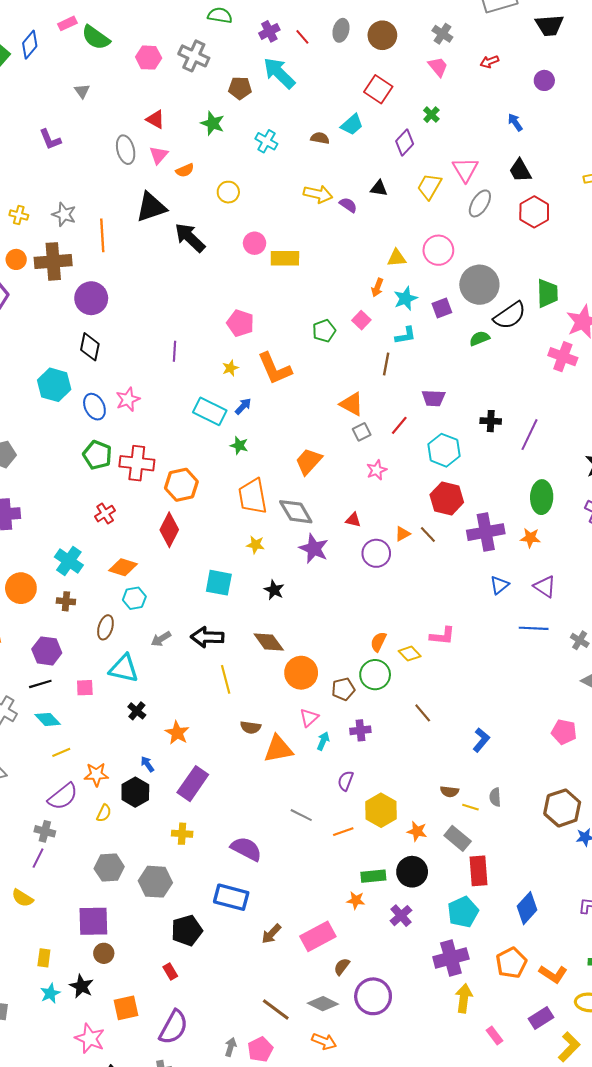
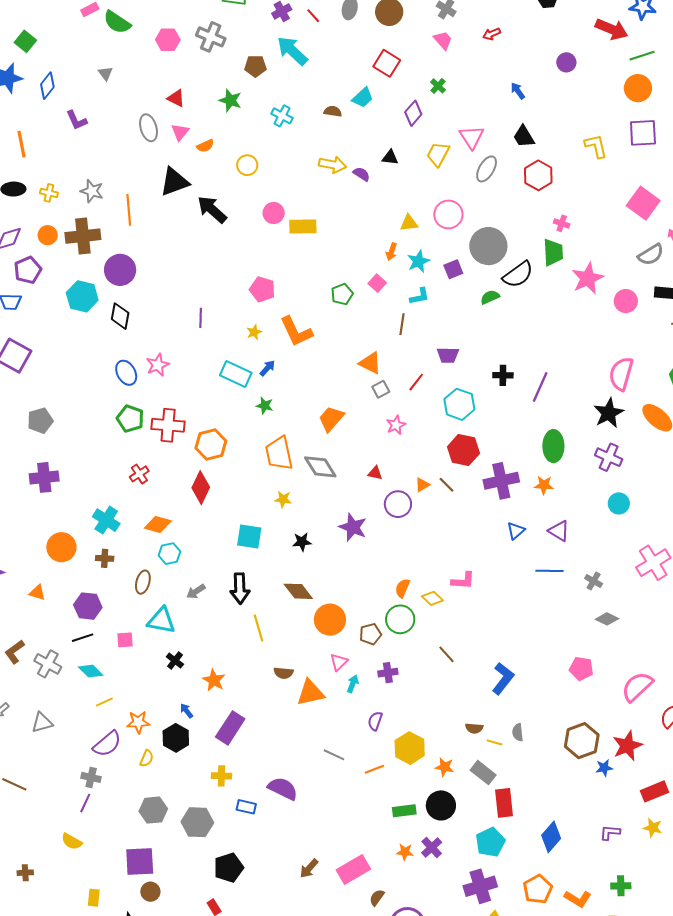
blue diamond: (30, 45) -> (47, 86), moved
purple circle: (544, 80) -> (566, 62), moved
pink cross: (563, 357) -> (562, 223), moved, size x0.6
cyan hexagon: (54, 385) -> (82, 296), moved
purple star: (314, 549) -> (353, 527), moved
black star: (274, 590) -> (302, 542), turned -30
black arrow: (207, 637) -> (240, 588), turned -92
blue L-shape: (481, 740) -> (503, 678), size x1.4
blue rectangle: (231, 897) -> (246, 807), moved, size x0.6
orange star: (356, 900) -> (405, 852), moved

